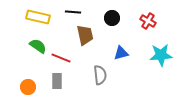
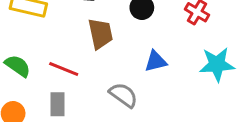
green semicircle: (38, 46) -> (18, 66), moved
gray semicircle: (100, 75) -> (123, 95), turned -48

